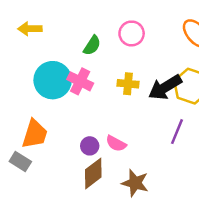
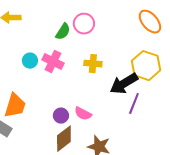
pink circle: (132, 33) -> (84, 24), moved
cyan circle: (53, 80) -> (30, 61), size x0.5
black arrow: (165, 87) -> (124, 84), moved

